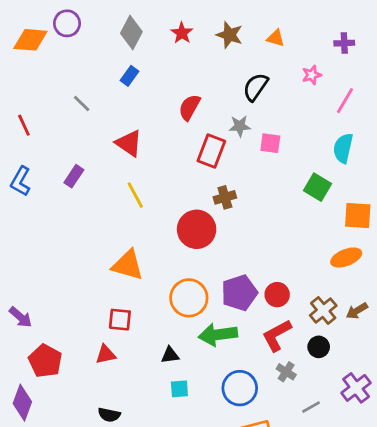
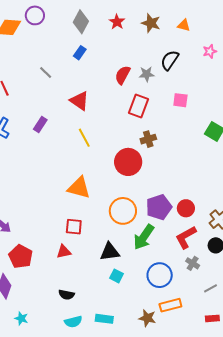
gray star: (240, 126) -> (147, 74), moved
green arrow: (218, 335) -> (144, 237), turned -48
black triangle: (170, 355) -> (110, 252), size x1.5
cyan square: (179, 389) -> (117, 276), turned 32

